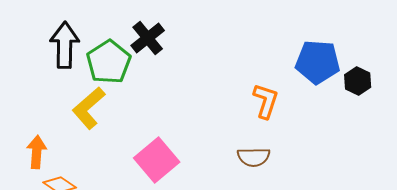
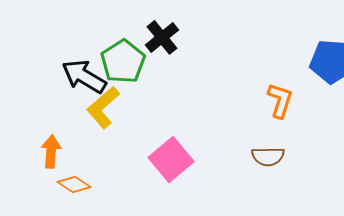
black arrow: (65, 45) -> (84, 76), moved, turned -60

